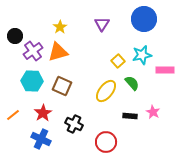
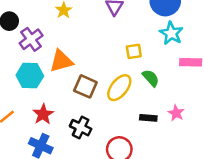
orange triangle: (58, 52) -> (61, 61), moved
cyan star: (142, 55) -> (171, 33), moved, turned -30
yellow square: (118, 61) -> (134, 51), turned 32
brown square: (62, 86) -> (85, 86), moved

